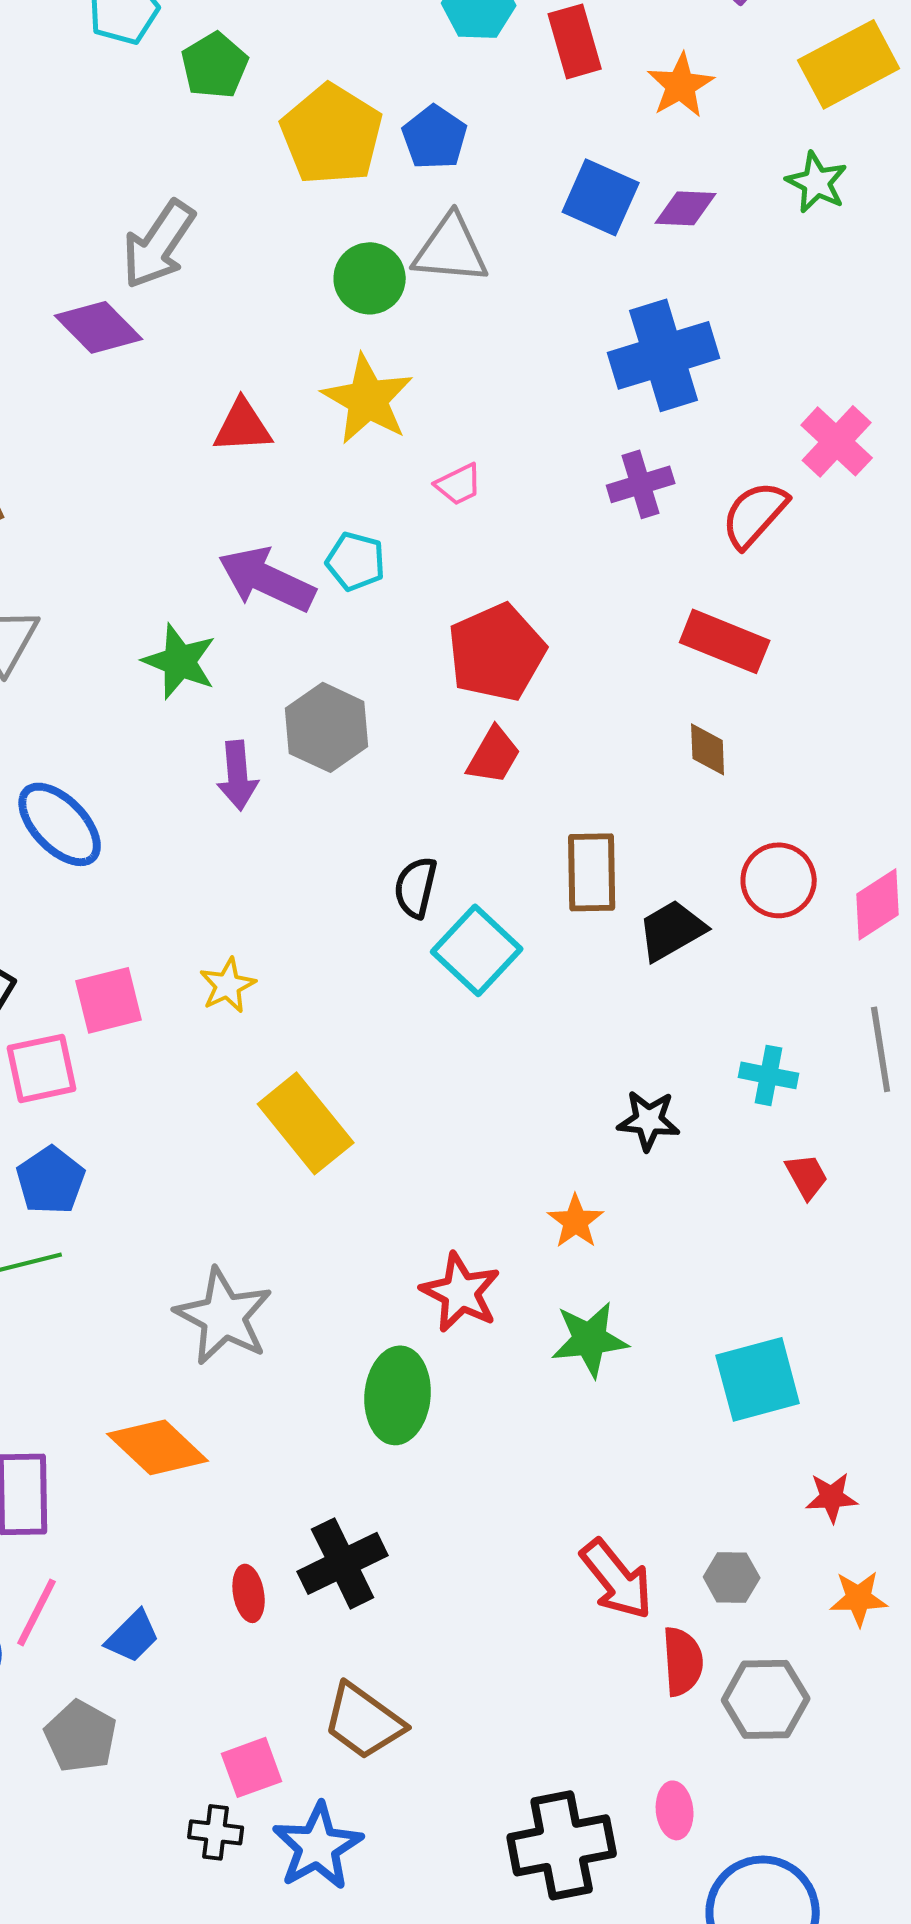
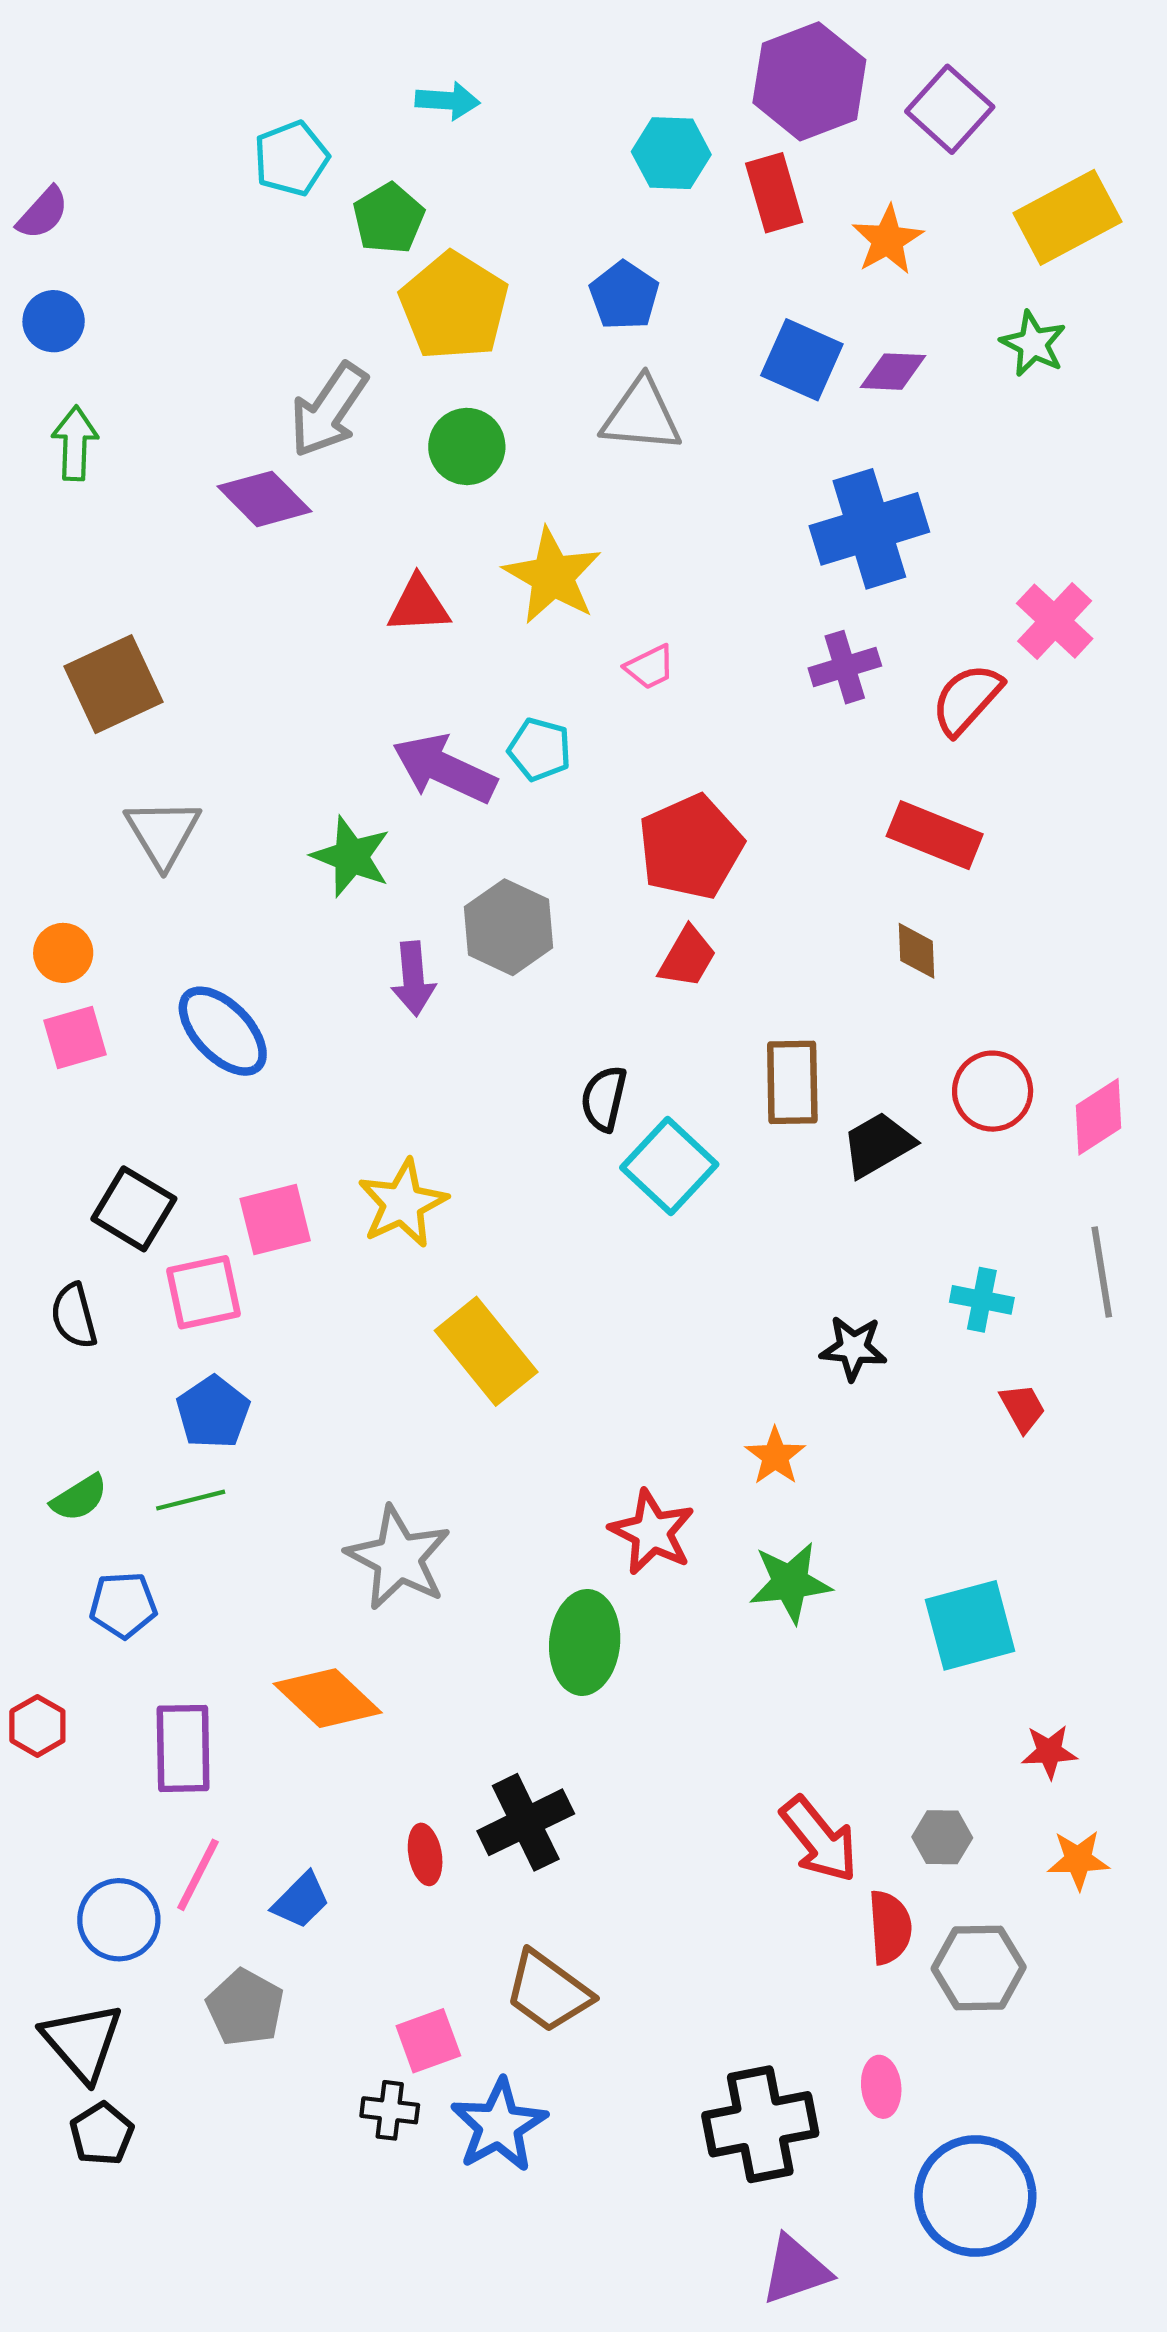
yellow pentagon: (332, 134) -> (454, 306), moved
green circle: (370, 278) -> (467, 446), moved
yellow star: (228, 985) -> (403, 1203), size x1.5

